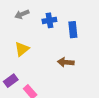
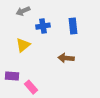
blue cross: (49, 20) -> (43, 26), moved
purple rectangle: (11, 81) -> (12, 76), turned 40

